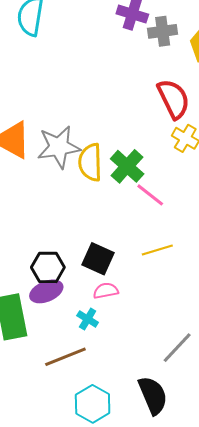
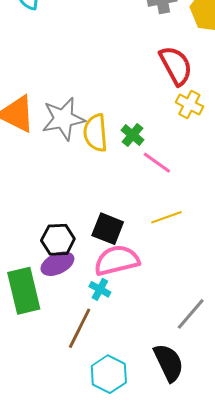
green cross: (127, 166) -> (132, 135), size x0.7
pink semicircle: (106, 291) -> (117, 260), size x1.8
brown line: (65, 357) -> (80, 328), turned -39

